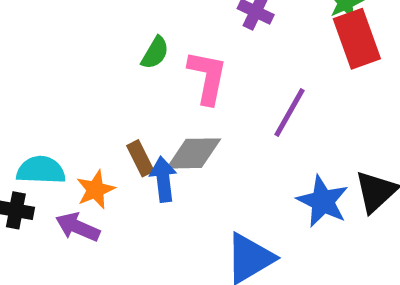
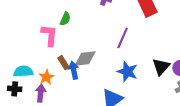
pink L-shape: (207, 77) -> (49, 35), moved
blue star: (323, 201) -> (127, 72), moved
purple arrow: (78, 227) -> (41, 93), turned 78

